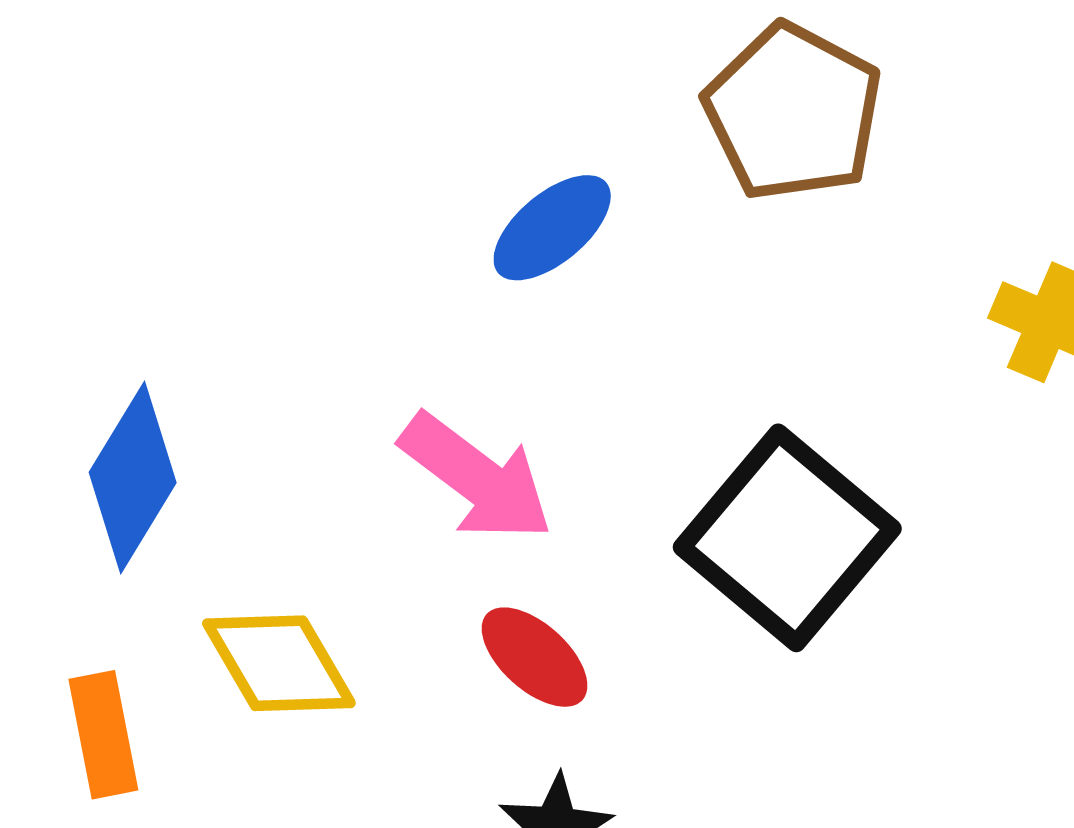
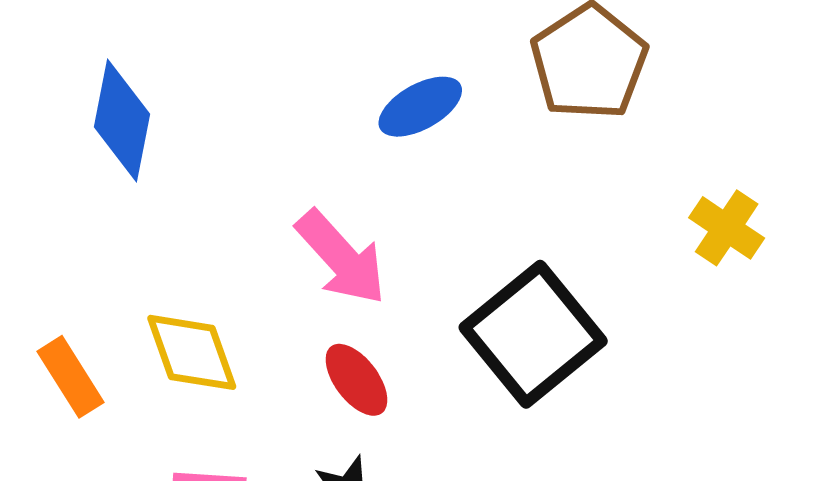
blue diamond: (133, 477) -> (122, 120), moved, turned -31
orange rectangle: (103, 735) -> (70, 377), turned -32

